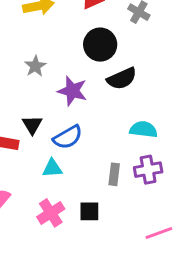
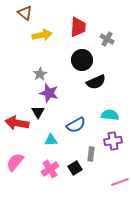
purple star: (72, 91) -> (49, 93), moved
blue semicircle: (68, 137) -> (76, 125), moved
gray rectangle: (114, 174) -> (91, 154), moved
black square: (89, 211) -> (75, 168), turned -32

